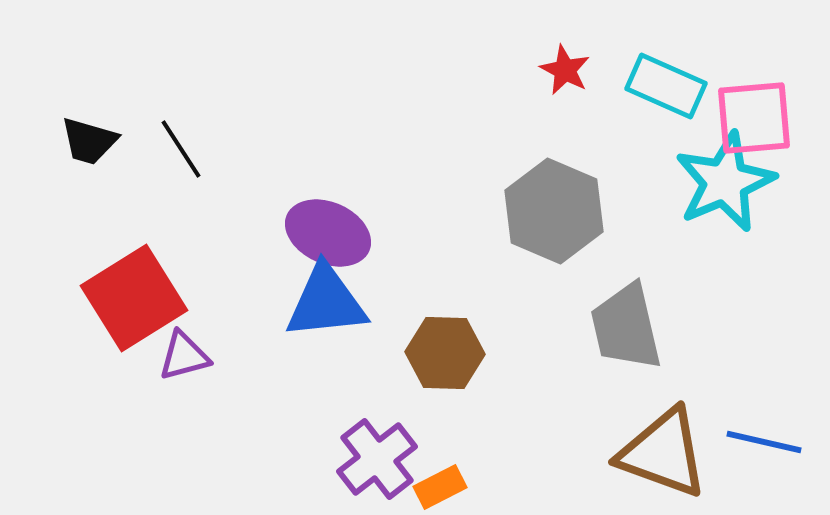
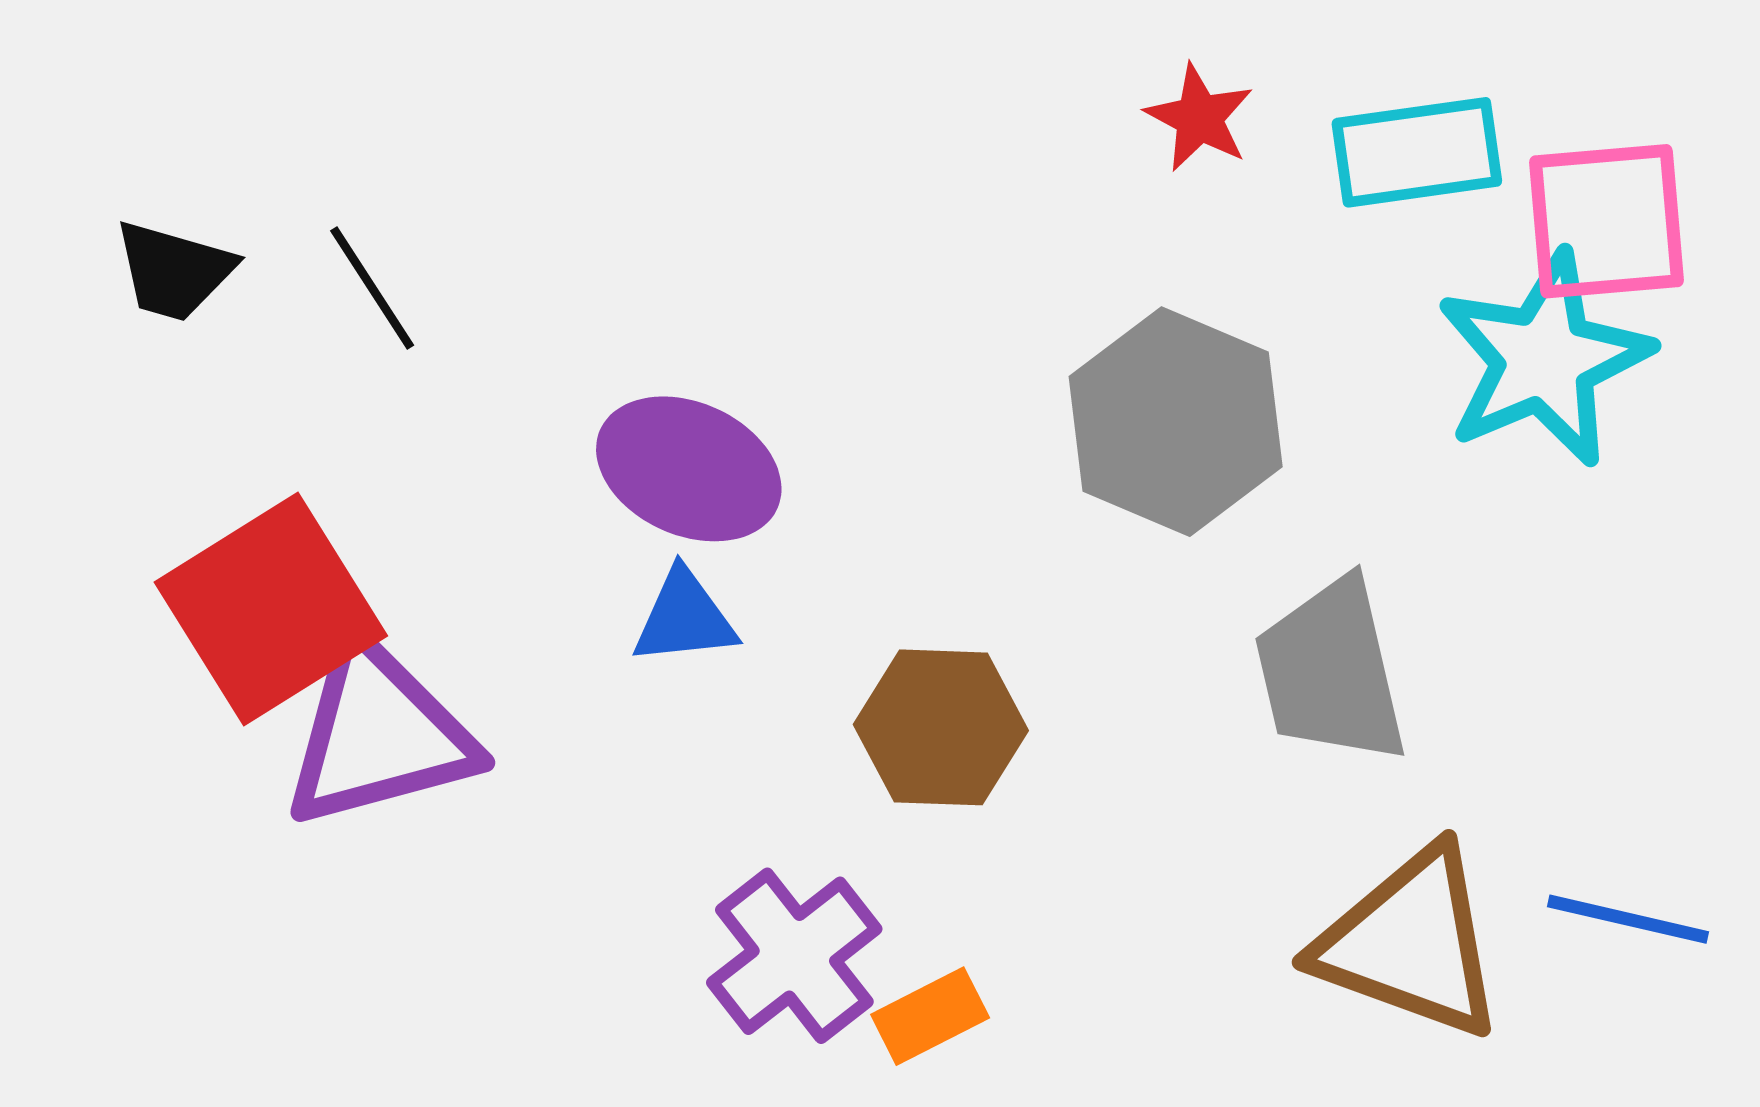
cyan rectangle: (666, 86) -> (1417, 152), turned -32
blue triangle: (326, 302) -> (684, 618), size x0.6
purple triangle: (184, 356) -> (379, 734), size x1.8

